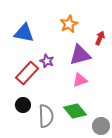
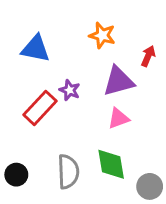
orange star: (69, 24) -> (102, 35), turned -30
black circle: (23, 105) -> (16, 175), moved
green diamond: (75, 111) -> (111, 164), turned 30

